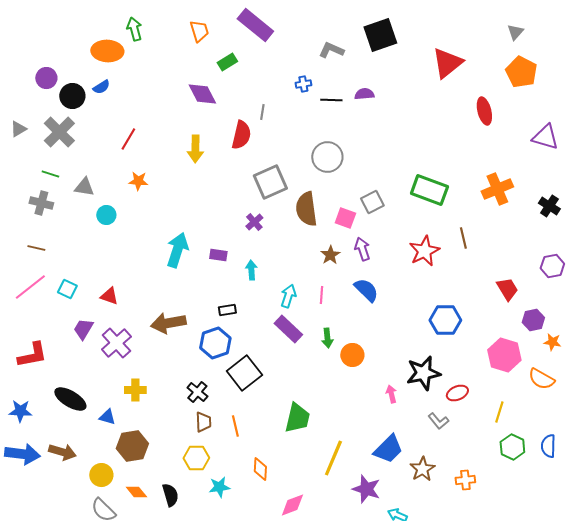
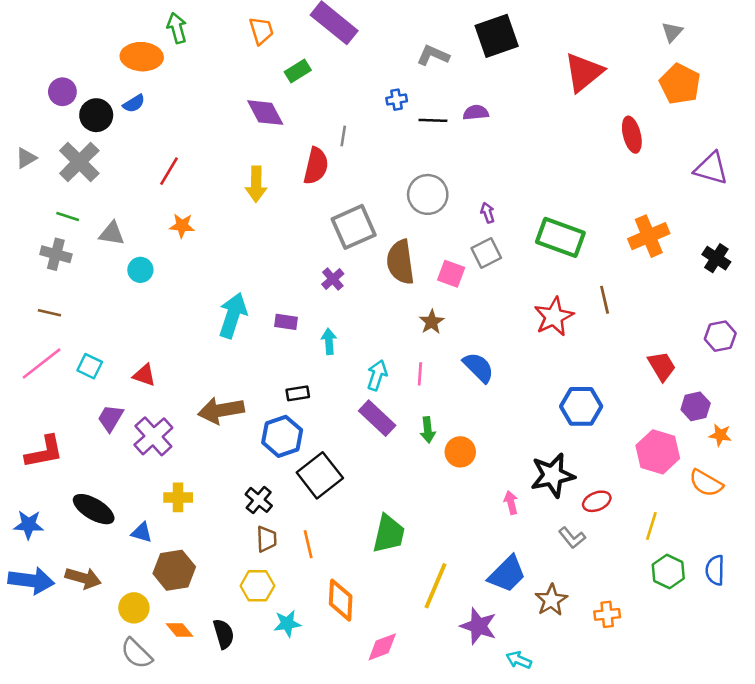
purple arrow: (362, 249) -> (488, 213), moved, size x0.7
orange diamond: (260, 469) -> (341, 600), size x1.4

